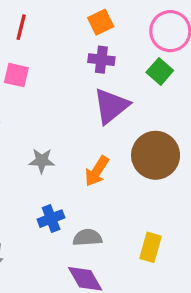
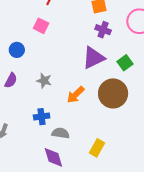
purple cross: (101, 60) -> (103, 30), moved
green square: (160, 71) -> (125, 63), moved

